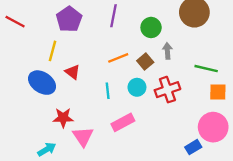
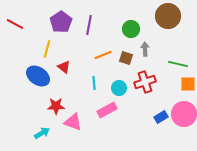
purple line: (114, 16) -> (89, 25), moved
brown square: (145, 61) -> (126, 58), turned -32
cyan circle: (137, 87) -> (119, 88), moved
pink triangle: (83, 136) -> (73, 122), turned -36
blue rectangle: (193, 147) -> (161, 117), moved

